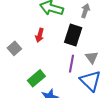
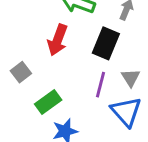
red arrow: (40, 35) -> (58, 40), size x1.5
gray square: (14, 48) -> (21, 72), moved

